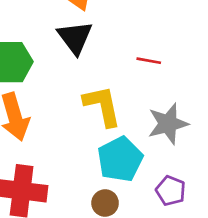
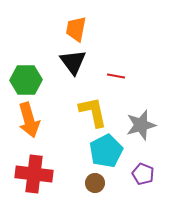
red line: (149, 61) -> (116, 76), moved

